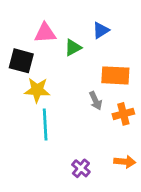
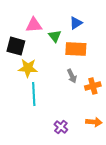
green triangle: (73, 48) -> (55, 36), turned -40
orange rectangle: (115, 75) -> (76, 49), moved

